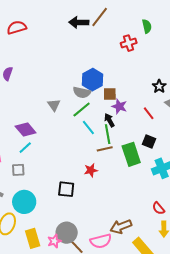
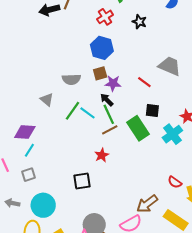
blue hexagon: (93, 80) -> (102, 48), moved
black star: (159, 86) -> (139, 22), moved
green line: (82, 110) -> (72, 111), moved
purple diamond: (26, 129) -> (25, 132), turned -30
red semicircle: (158, 208) -> (175, 182), moved

